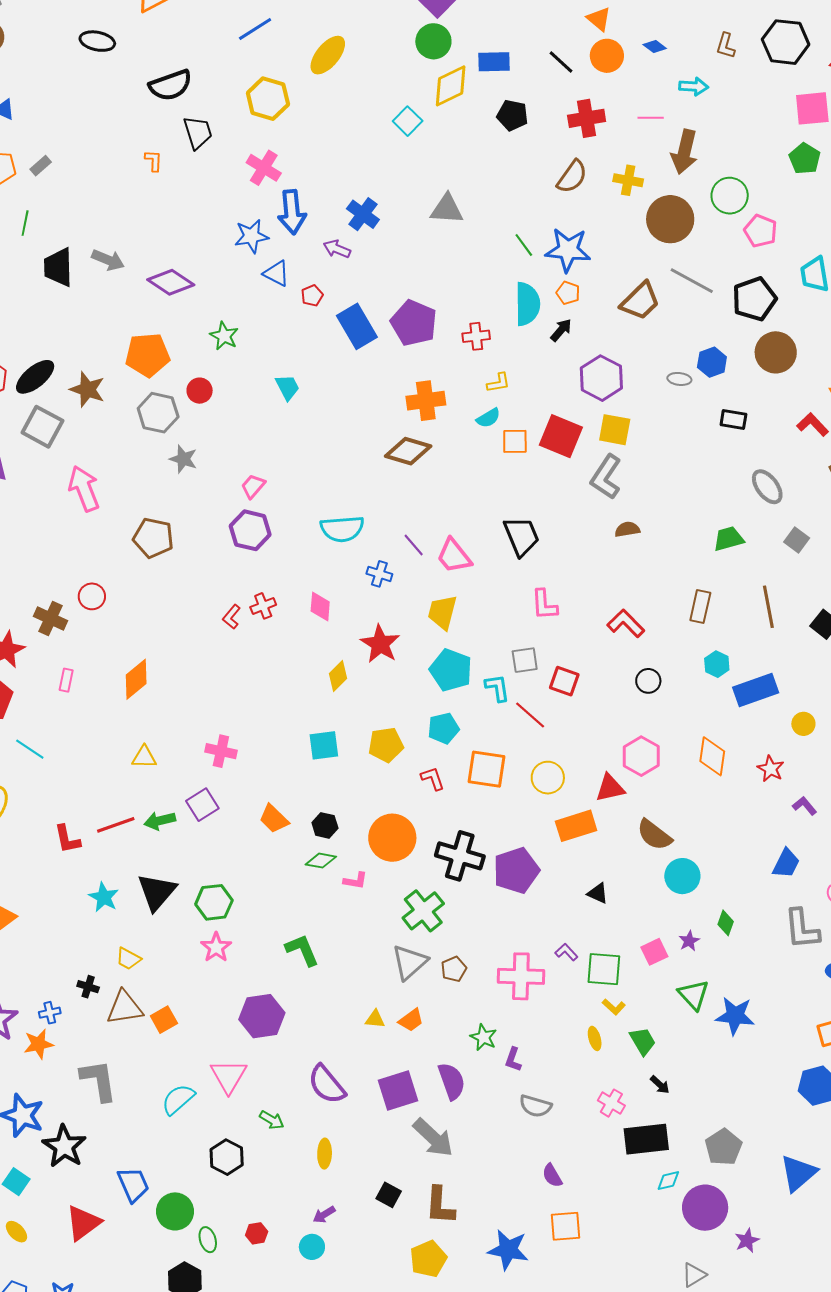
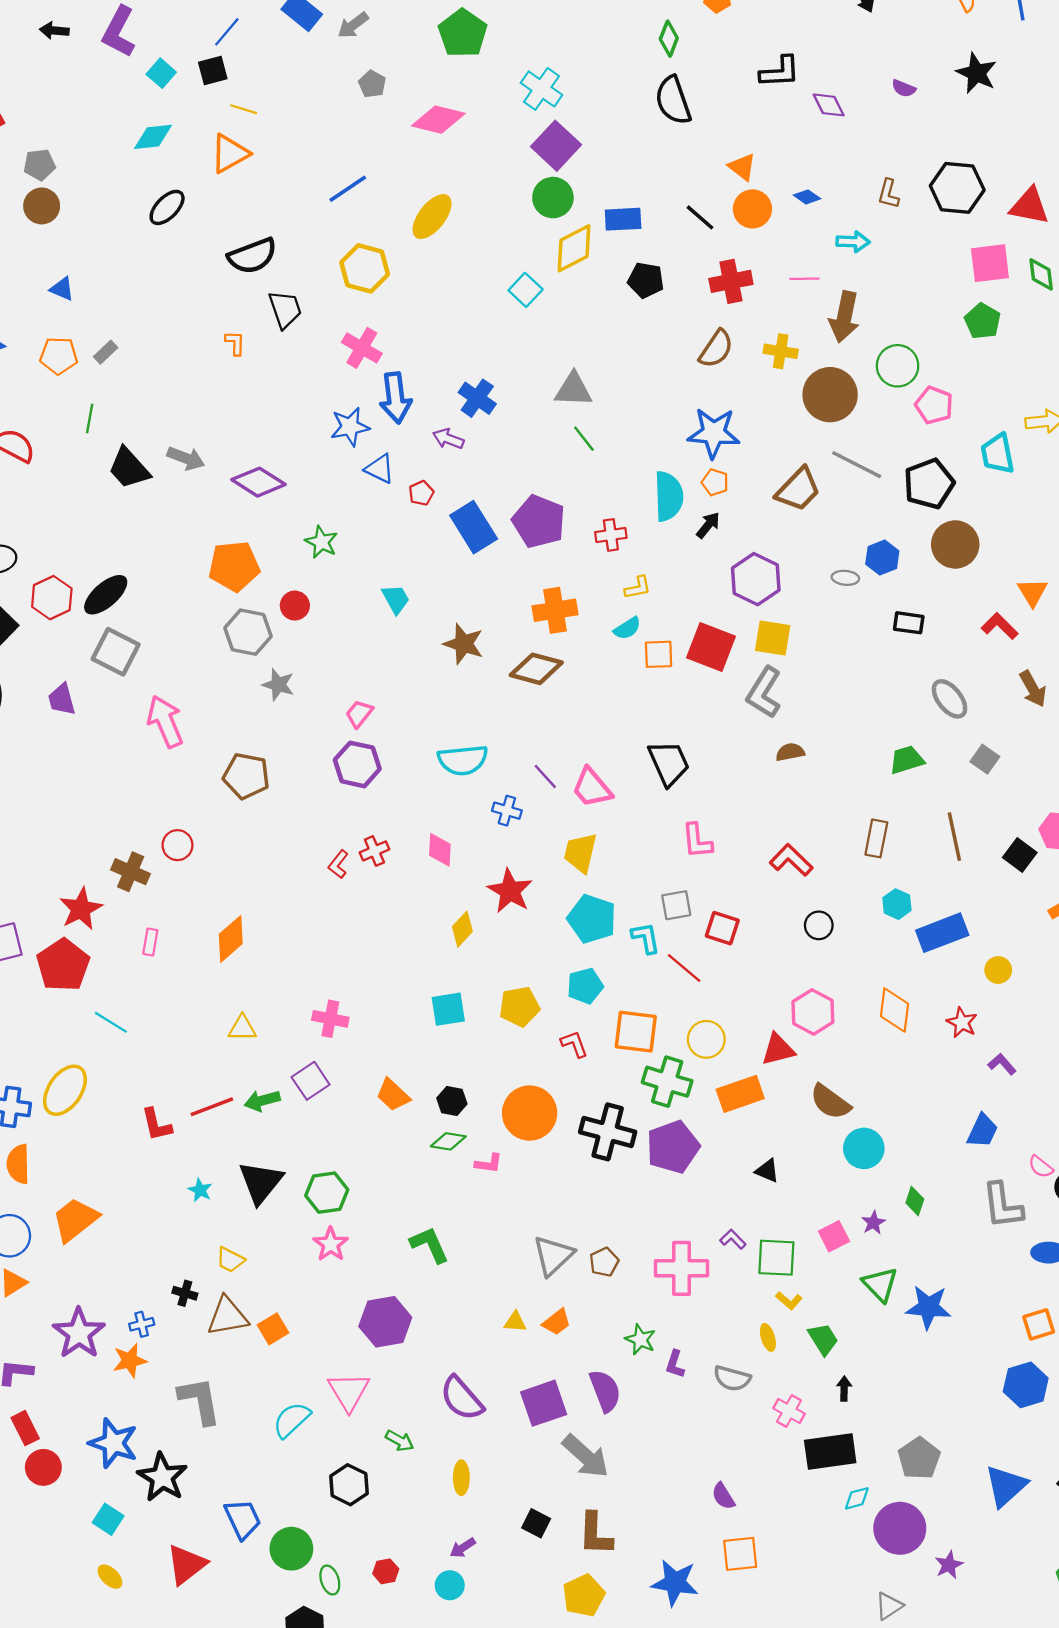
black ellipse: (97, 41) -> (167, 207), turned -56
green line: (524, 245) -> (584, 439), moved
black trapezoid: (58, 267) -> (129, 468), turned -39
brown star: (87, 389) -> (464, 644), moved
cyan star: (104, 897) -> (200, 1190), size x0.7
green cross: (423, 911) -> (667, 1082), moved, turned -33
black arrow: (660, 1085) -> (844, 1389), turned -130
gray semicircle: (535, 1106) -> (732, 1378), moved

